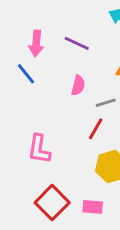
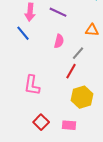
gray line: (106, 103) -> (78, 53), turned -32
red square: (52, 203) -> (41, 122), size x0.7

